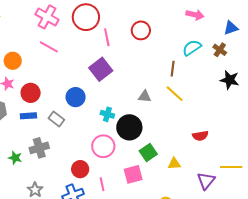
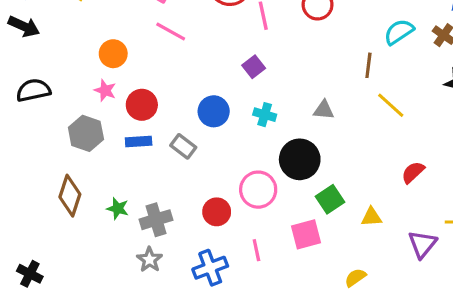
purple square: (101, 69) -> (254, 67), size x0.6
yellow line: (175, 94) -> (391, 105), moved
cyan cross: (107, 114) -> (265, 115), moved
red semicircle: (200, 136) -> (413, 172), turned 147
gray cross: (39, 148) -> (156, 220), moved
red circle: (80, 169) -> (217, 212), moved

